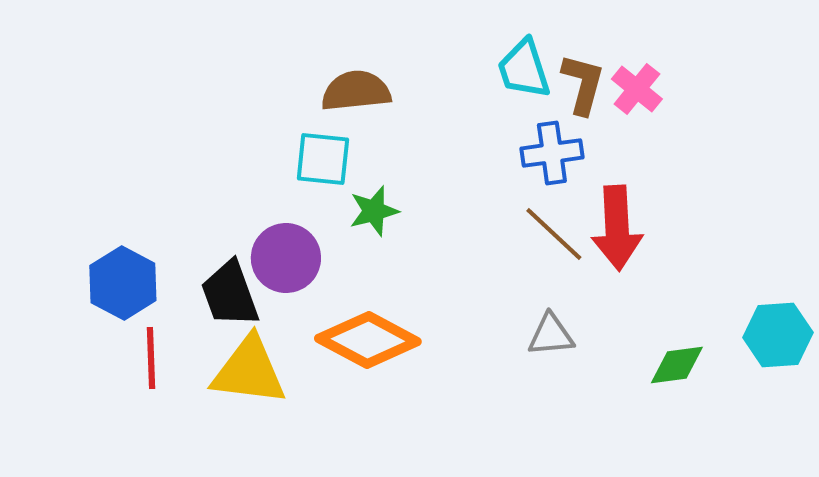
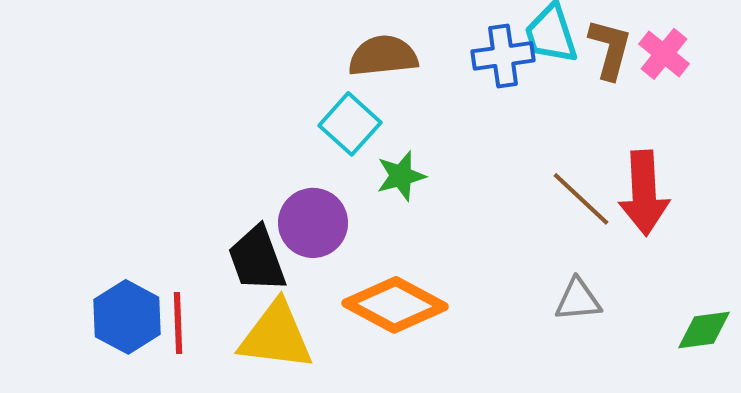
blue cross: (552, 153) -> (503, 56), moved
cyan square: (323, 159) -> (350, 124), turned 36
blue hexagon: (123, 283) -> (127, 317), moved

